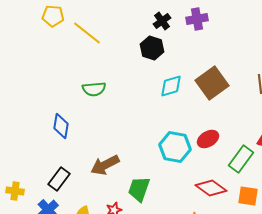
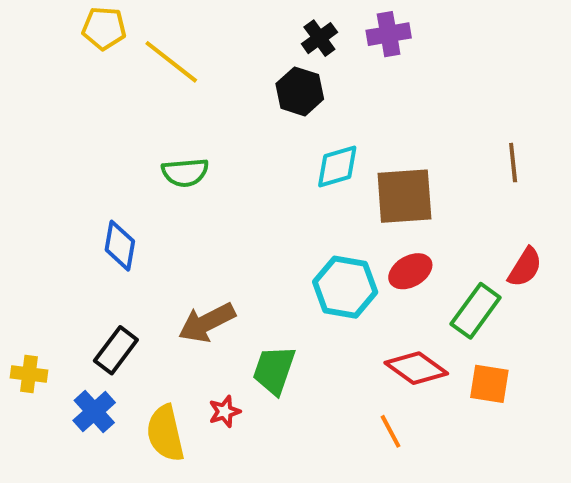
brown square: (212, 83) -> (404, 196), moved, turned 32

